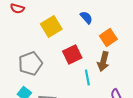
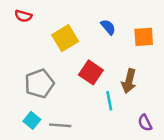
orange square: (108, 38) -> (144, 37), moved, turned 30
red square: (72, 55) -> (91, 72), turned -30

